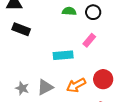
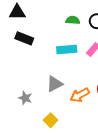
cyan rectangle: (63, 55) -> (67, 49), moved
gray triangle: (45, 87) -> (55, 84), moved

